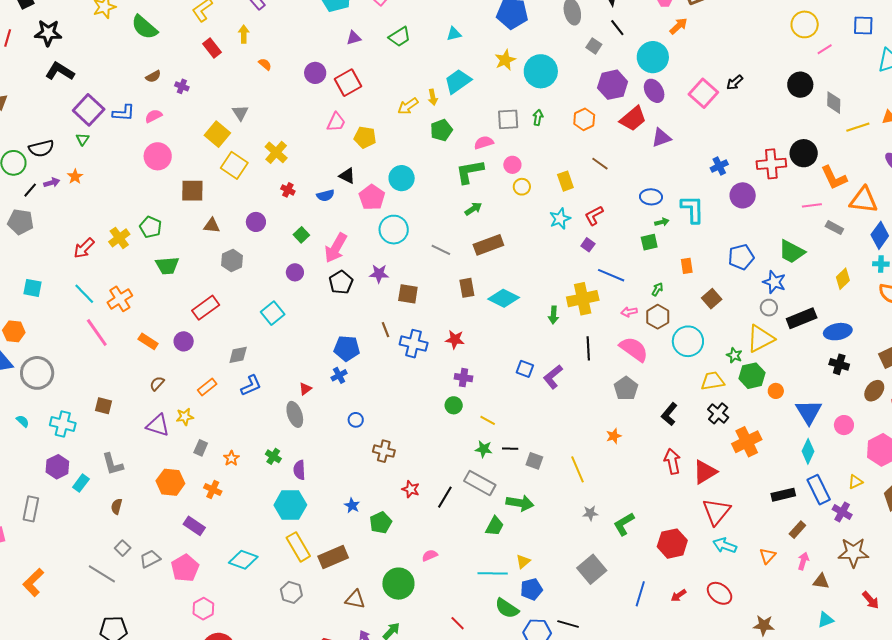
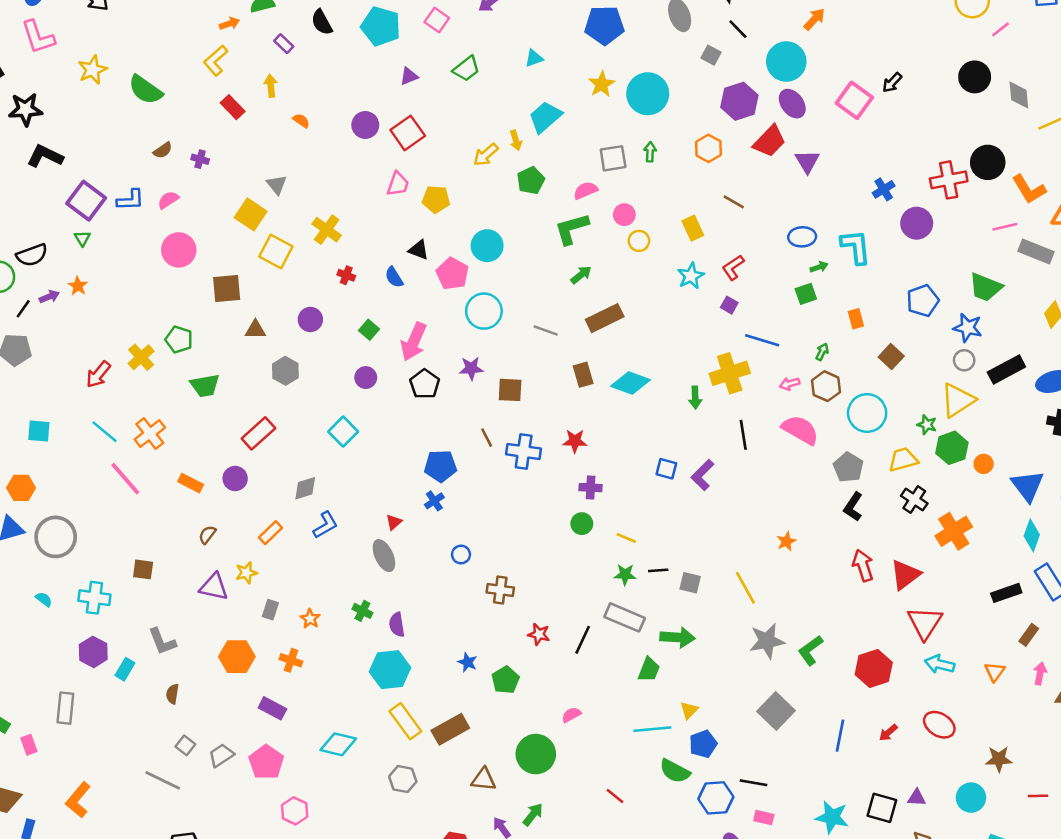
purple triangle: (661, 138) -> (807, 161), turned -35
blue semicircle: (325, 195) -> (394, 277), turned 78
gray rectangle: (834, 228) -> (1036, 252), size x1.5
gray pentagon: (626, 388) -> (848, 467), moved
gray star: (590, 513) -> (767, 641), size x1.8

